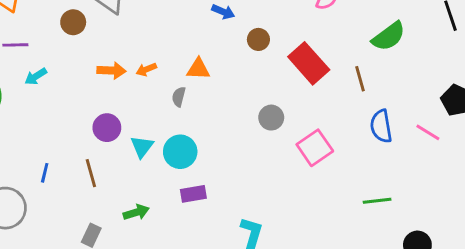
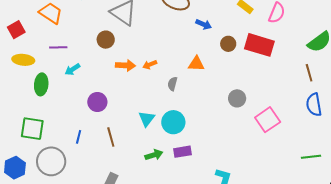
brown circle: (73, 22) -> (106, 40), moved
red rectangle: (309, 63) -> (259, 45), moved, turned -32
orange triangle: (198, 69) -> (196, 64), moved
brown line: (360, 79) -> (309, 73), moved
purple circle: (107, 128) -> (97, 102), moved
green arrow: (136, 212) -> (154, 155), moved

